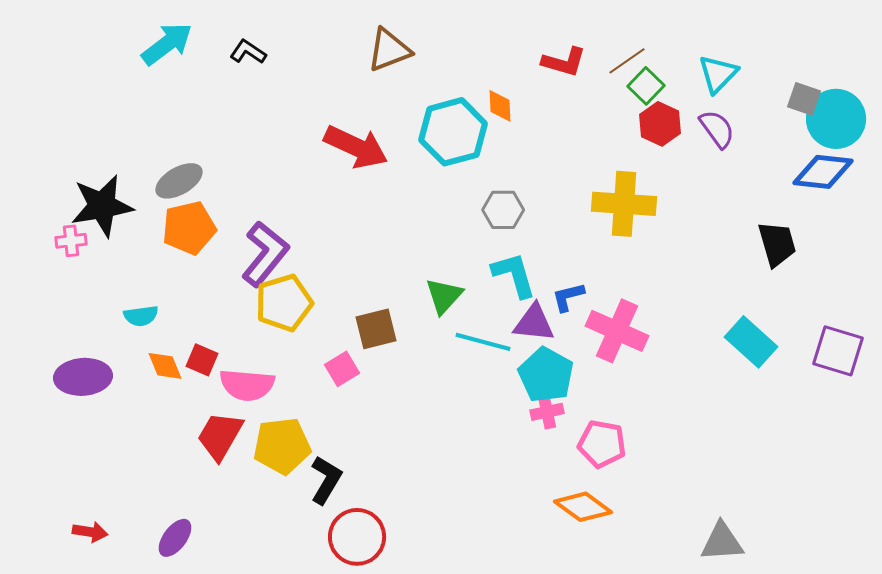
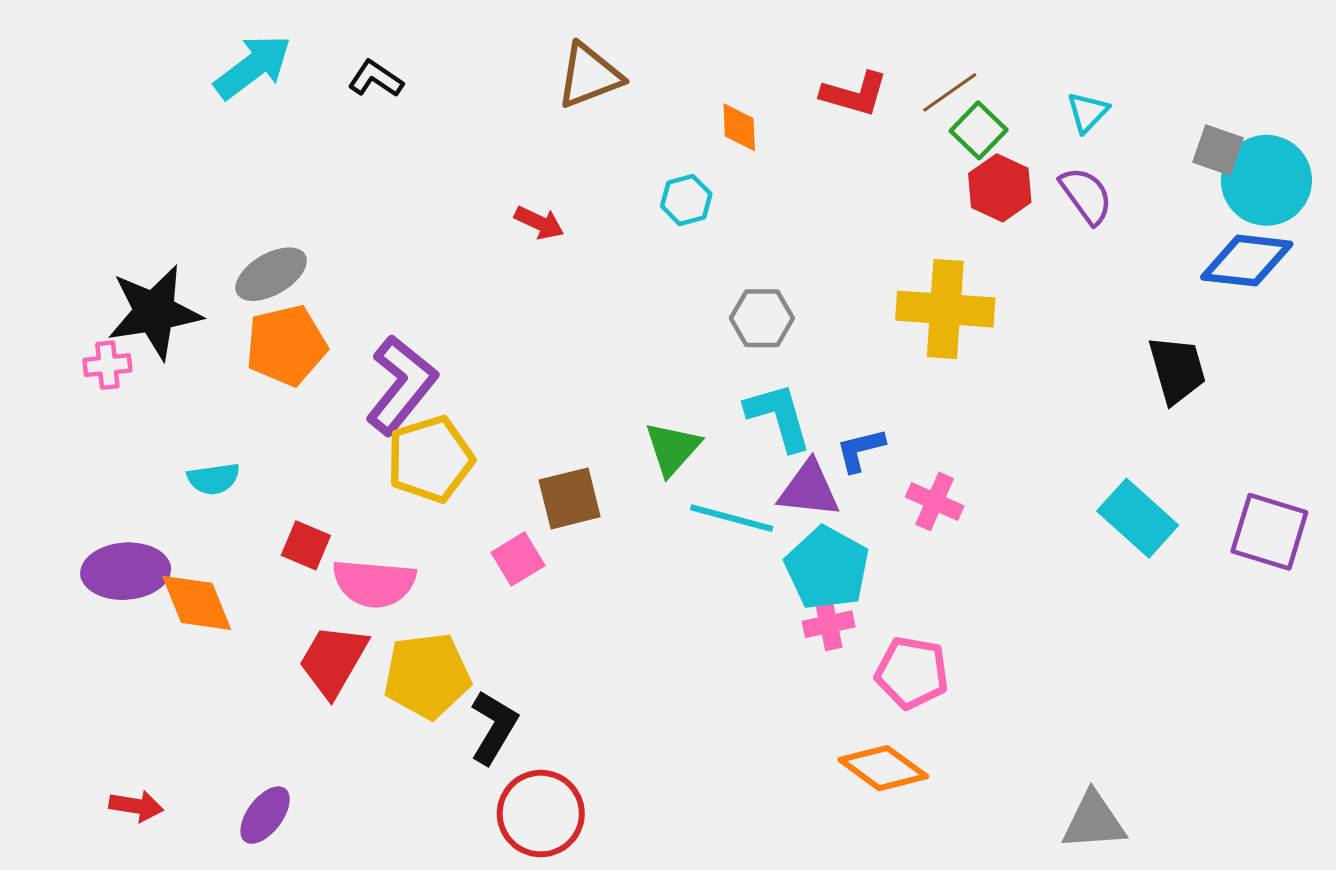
cyan triangle: (718, 74) -> (1088, 112), size x0.7
orange diamond: (500, 106) -> (739, 127), moved
cyan hexagon: (453, 132) -> (686, 200), size x0.5
red arrow: (356, 147) -> (539, 223), size x0.5
pink cross: (617, 331) -> (935, 501), size x0.6
orange diamond: (165, 366) -> (197, 603), moved, size x1.4

